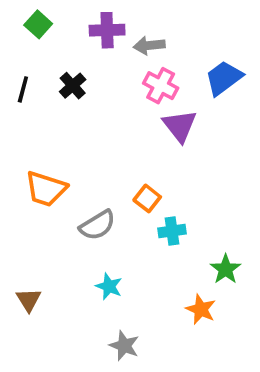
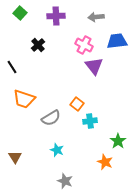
gray arrow: (149, 45) -> (96, 17), moved
blue trapezoid: (224, 78) -> (117, 41), turned 30
black line: (23, 89) -> (12, 67), moved, turned -48

